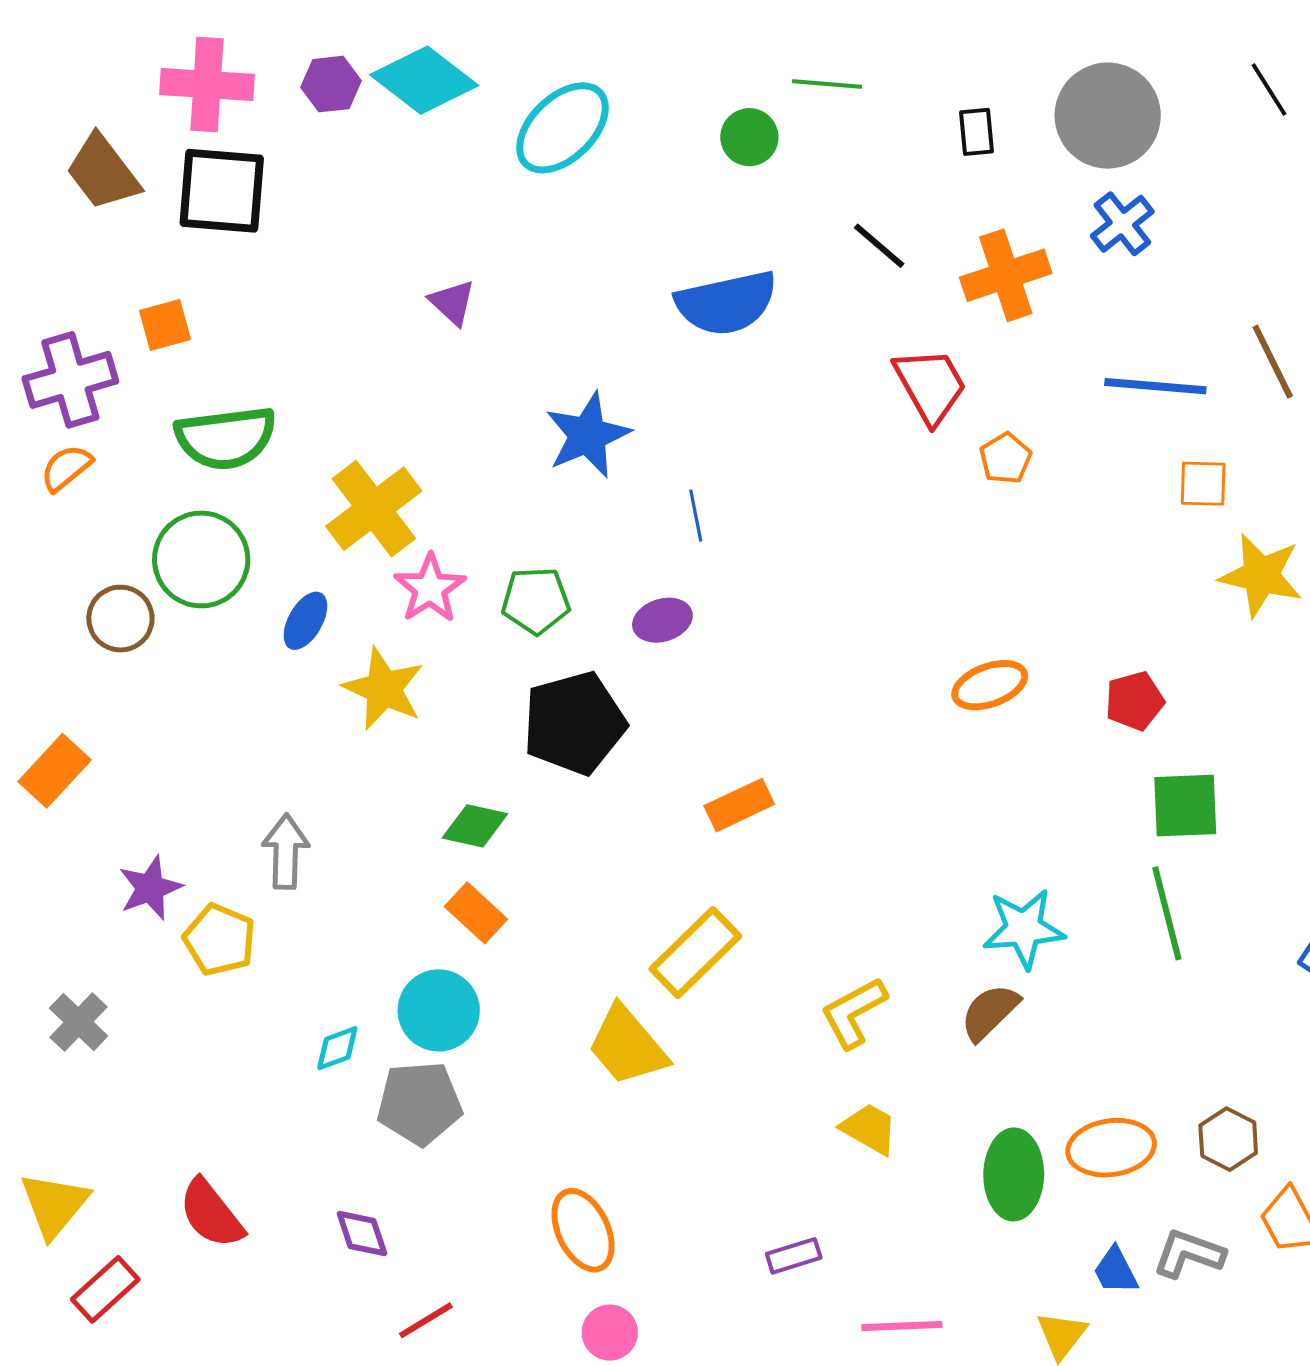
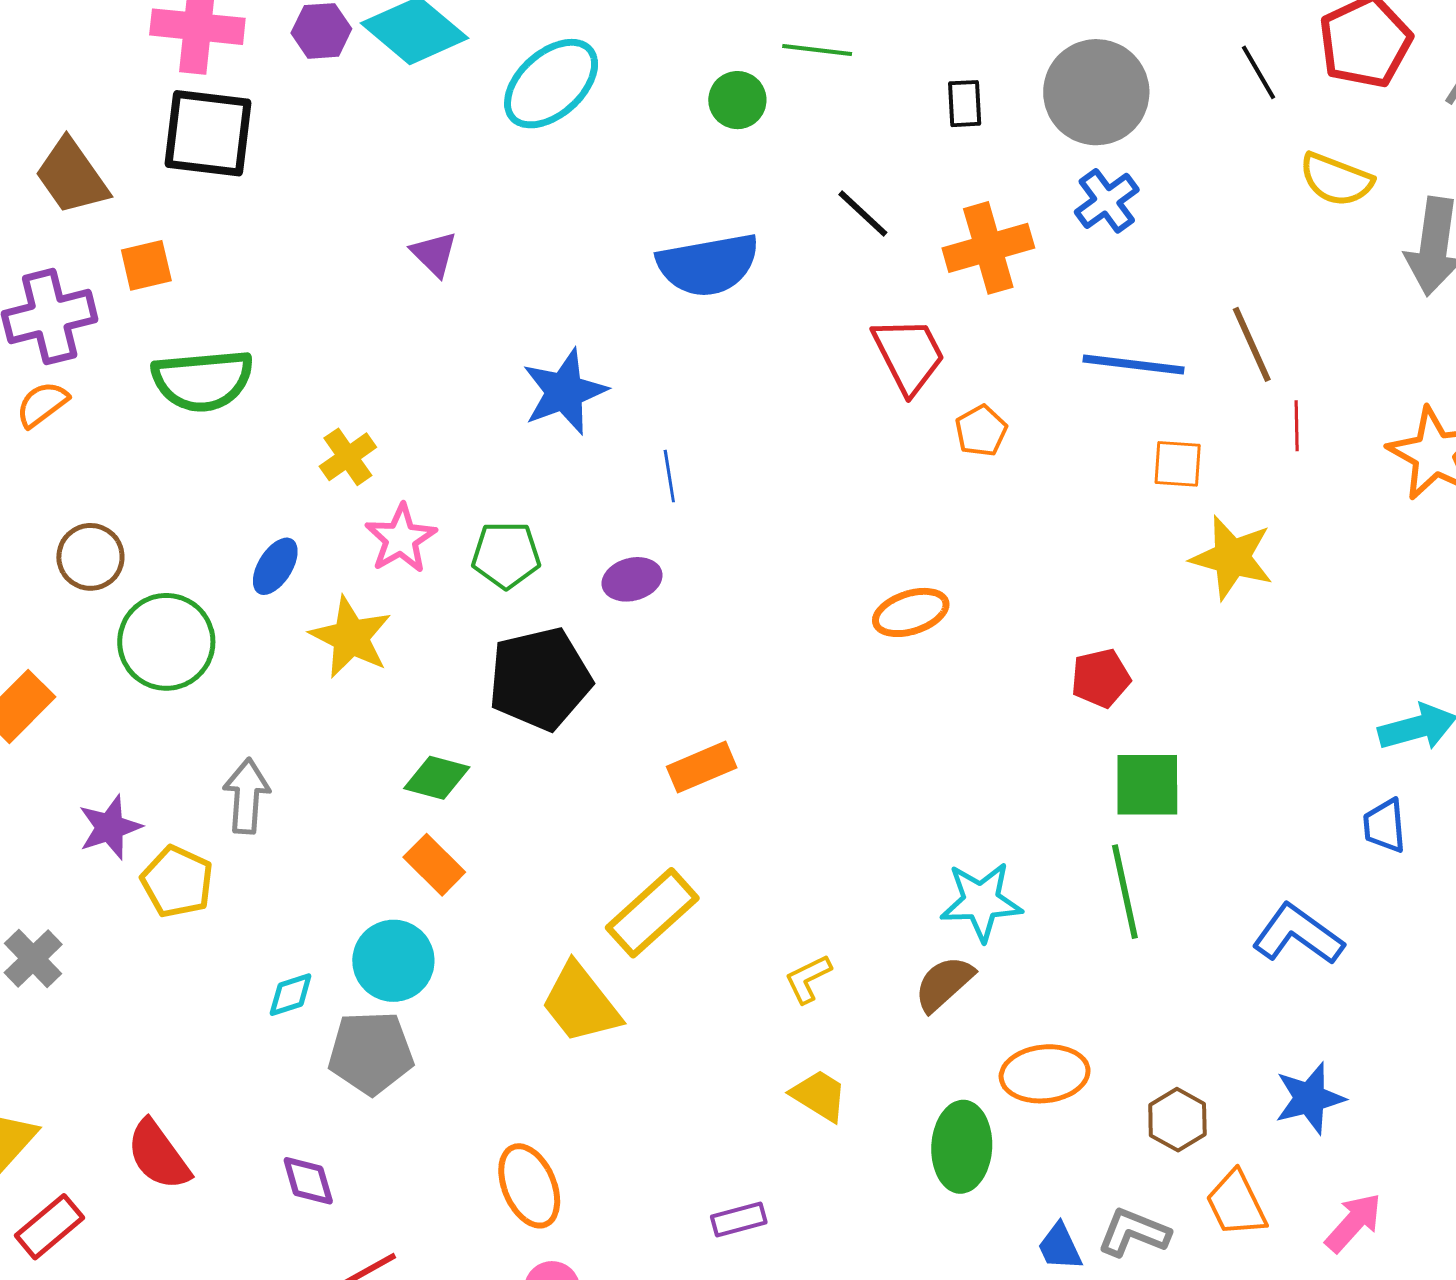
brown trapezoid: (103, 172) -> (72, 176), moved
yellow cross: (374, 509) -> (348, 457), size x0.6
green circle: (201, 559) -> (166, 642), moved
orange ellipse: (990, 685) -> (911, 612), moved
yellow L-shape: (854, 1013) -> (808, 979), size x0.7
orange ellipse: (1111, 1148) -> (1045, 1074), moved

